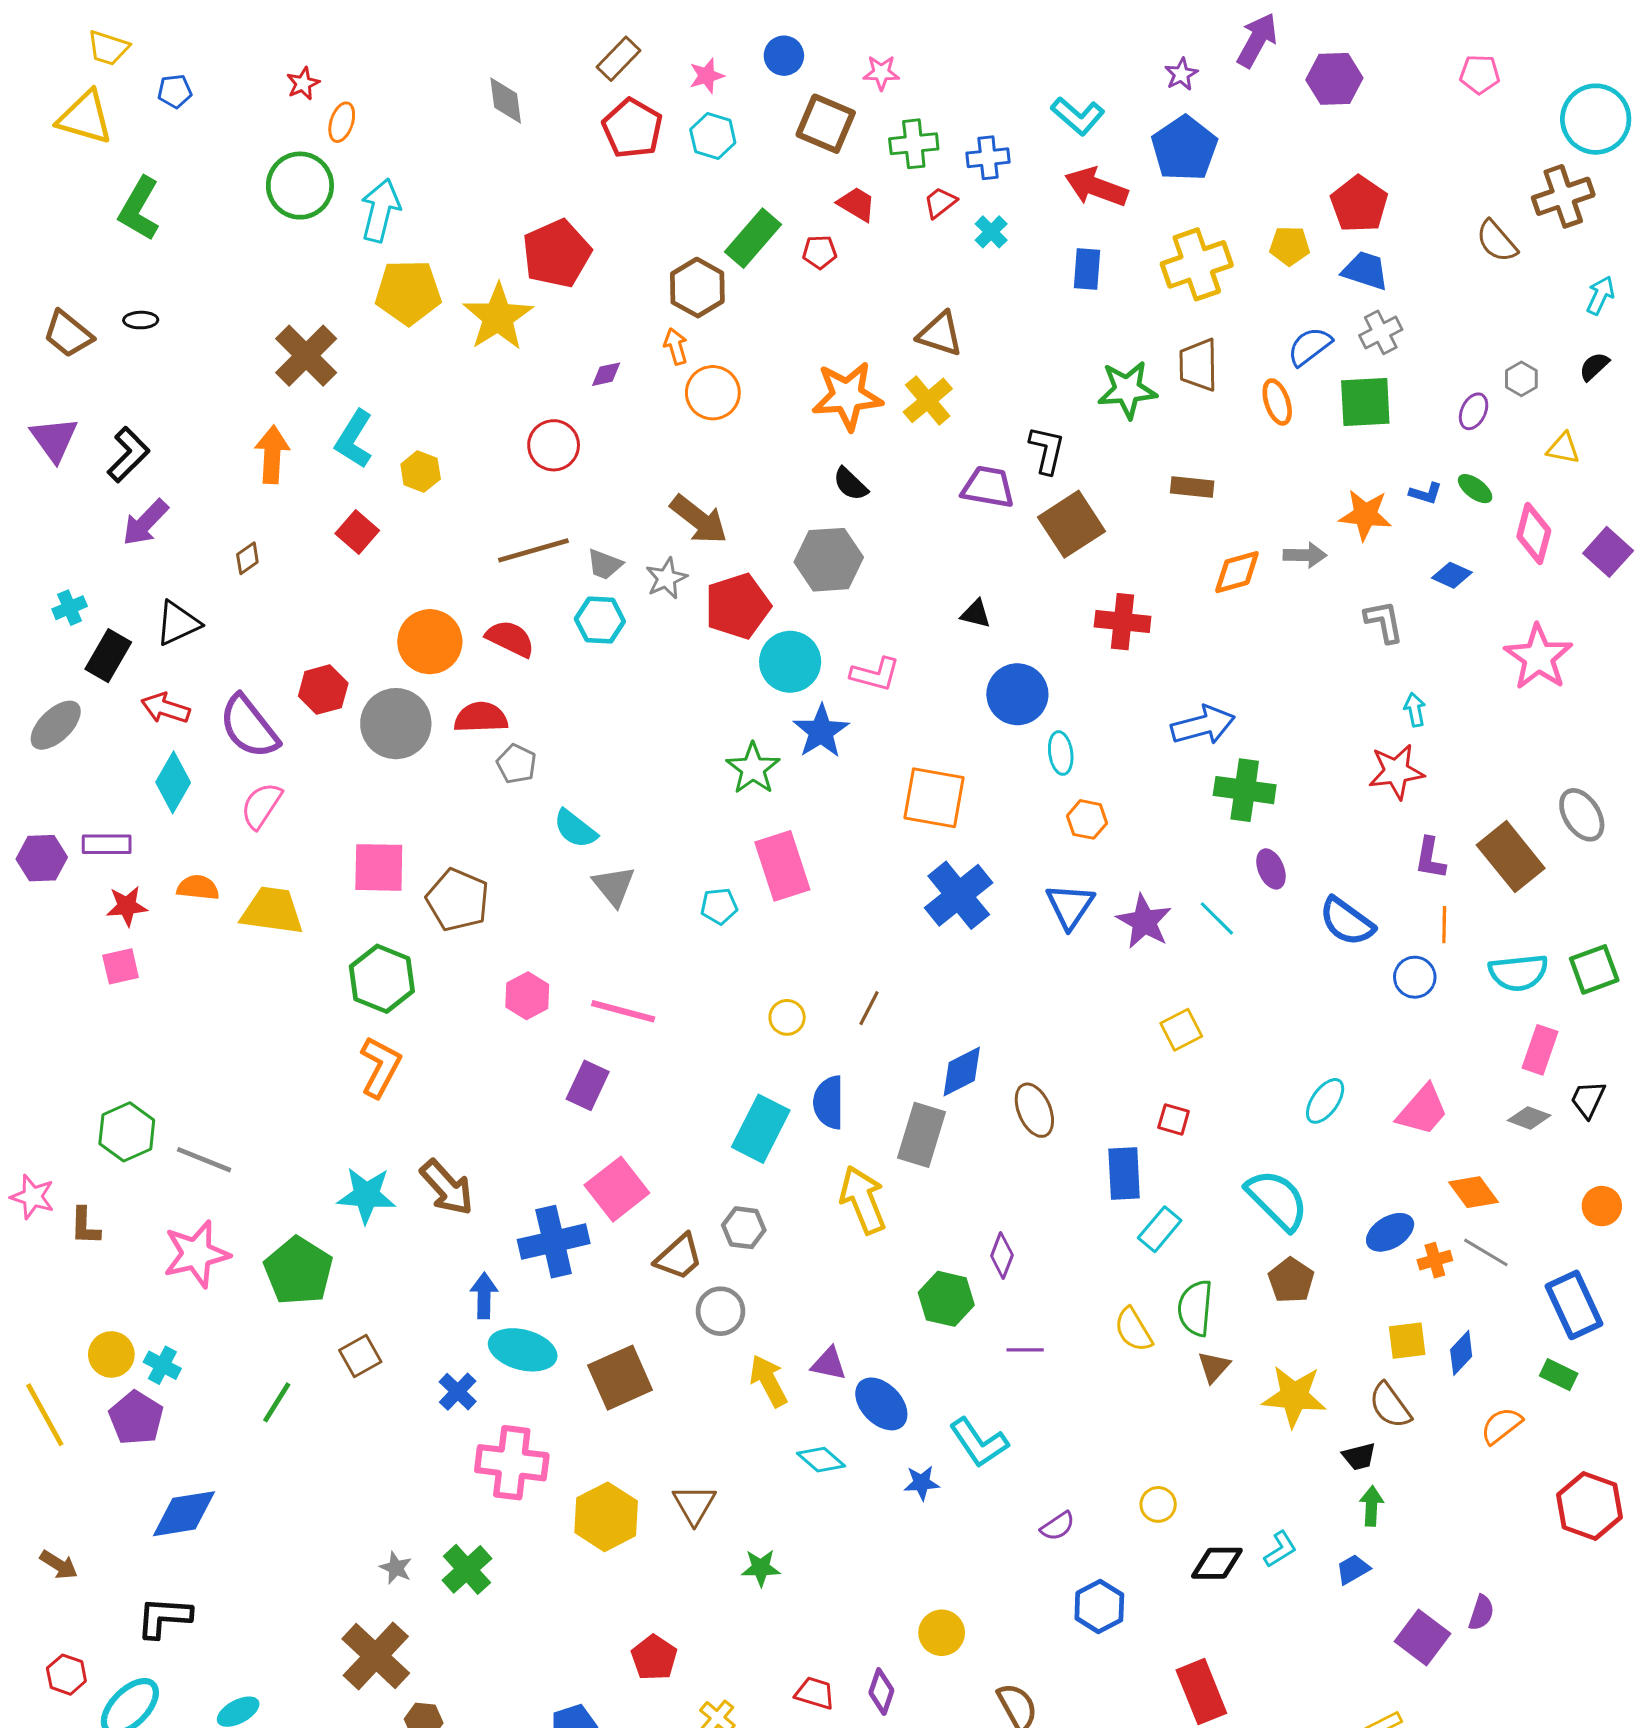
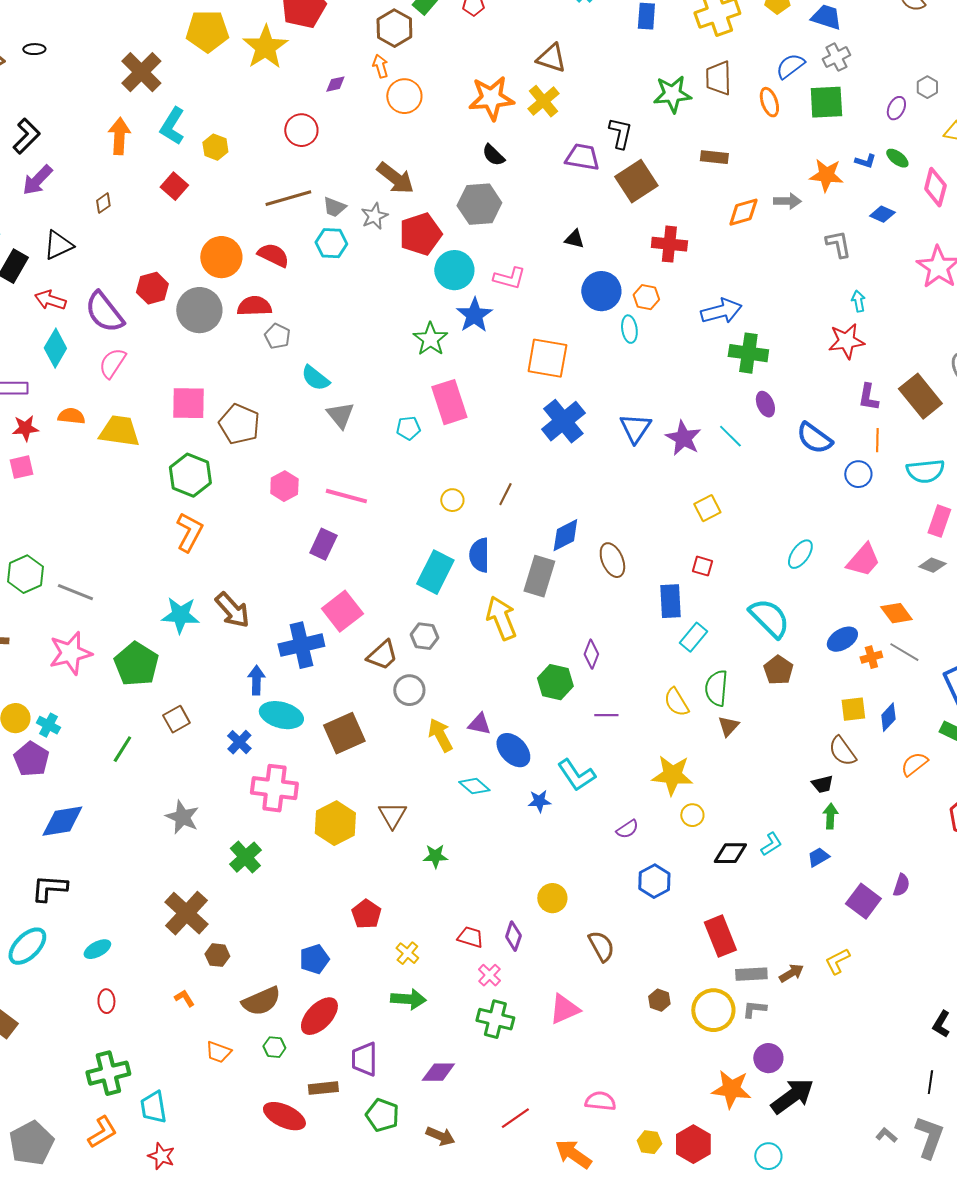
orange hexagon: (1087, 819) -> (646, 297), moved
yellow star: (1294, 1396) -> (672, 775), moved
gray star: (396, 1568) -> (182, 817), moved, size x1.6

